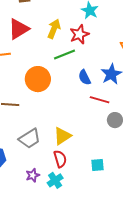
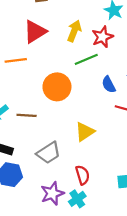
yellow triangle: (62, 136) -> (85, 132), moved
purple star: (33, 175) -> (52, 193), size x1.5

